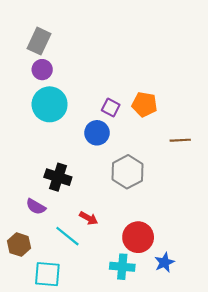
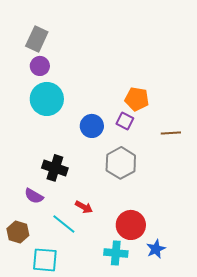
purple square: (111, 108) -> (125, 121), moved

